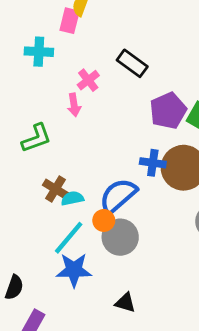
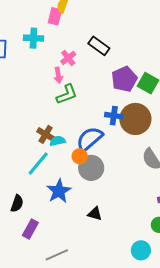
green L-shape: (36, 138) -> (67, 94), moved
cyan line: (69, 238) -> (38, 164), moved
blue star: (74, 270) -> (59, 191), turned -30

